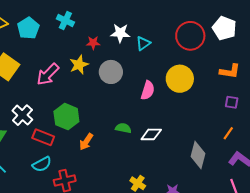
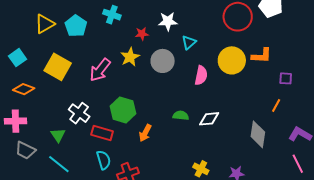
cyan triangle: (143, 43) -> (189, 42), moved
orange L-shape: (230, 71) -> (261, 56), moved
orange line: (228, 133) -> (276, 105), moved
cyan semicircle: (42, 164) -> (104, 160), turned -72

